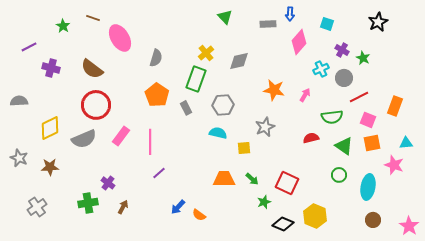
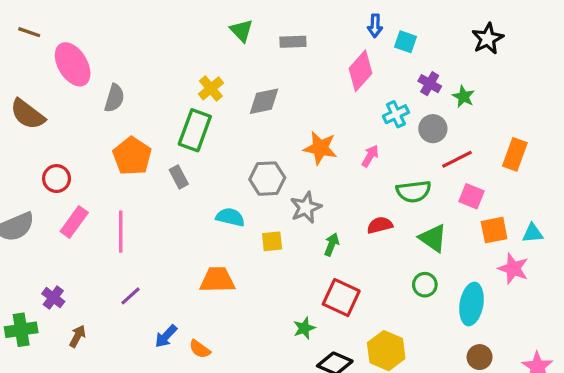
blue arrow: (290, 14) -> (375, 26), moved
gray rectangle: (268, 24) -> (293, 42), moved
gray semicircle: (156, 58) -> (114, 98), moved
red circle: (96, 105) -> (57, 179), moved, size x0.6
gray hexagon: (223, 105) -> (267, 179), moved
orange rectangle: (395, 106) -> (515, 154), moved
orange square: (372, 143) -> (494, 230), moved
purple line: (159, 173) -> (130, 296), moved
orange trapezoid: (224, 179) -> (217, 280), moved
green arrow: (252, 179) -> (332, 244), moved, turned -112

